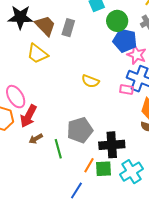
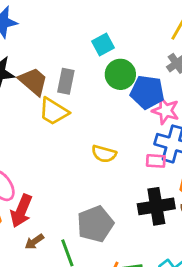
green circle: (117, 21) -> (120, 74), moved
yellow trapezoid: (37, 54) -> (54, 111), moved
black cross: (112, 145) -> (156, 206), moved

